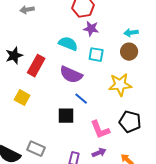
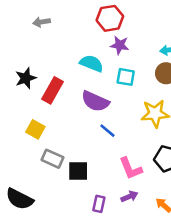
black square: (66, 116) -> (78, 171), moved
gray rectangle: (36, 149) -> (52, 159), moved

